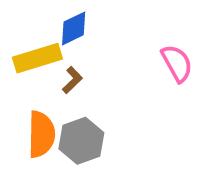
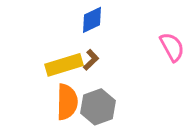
yellow rectangle: (37, 58) -> (64, 65), moved

